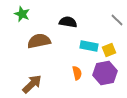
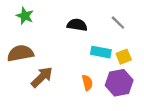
gray line: (117, 20) -> (118, 23), moved
brown semicircle: (39, 41) -> (20, 53), moved
brown arrow: (32, 84) -> (42, 77), moved

